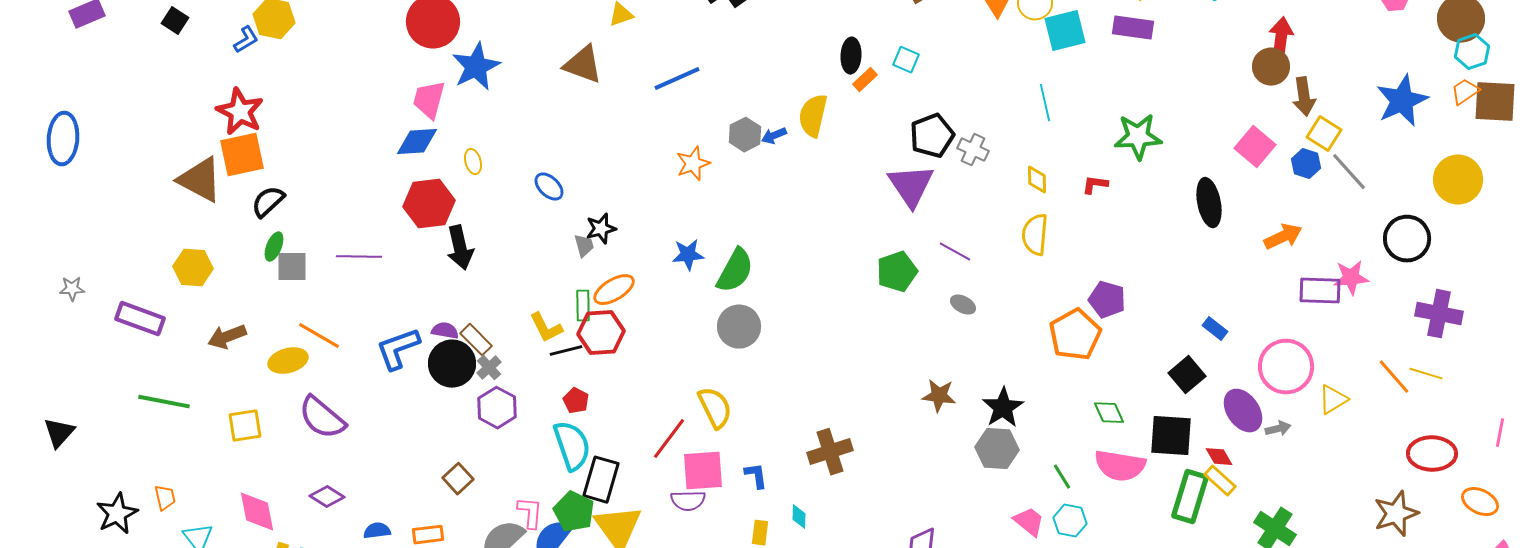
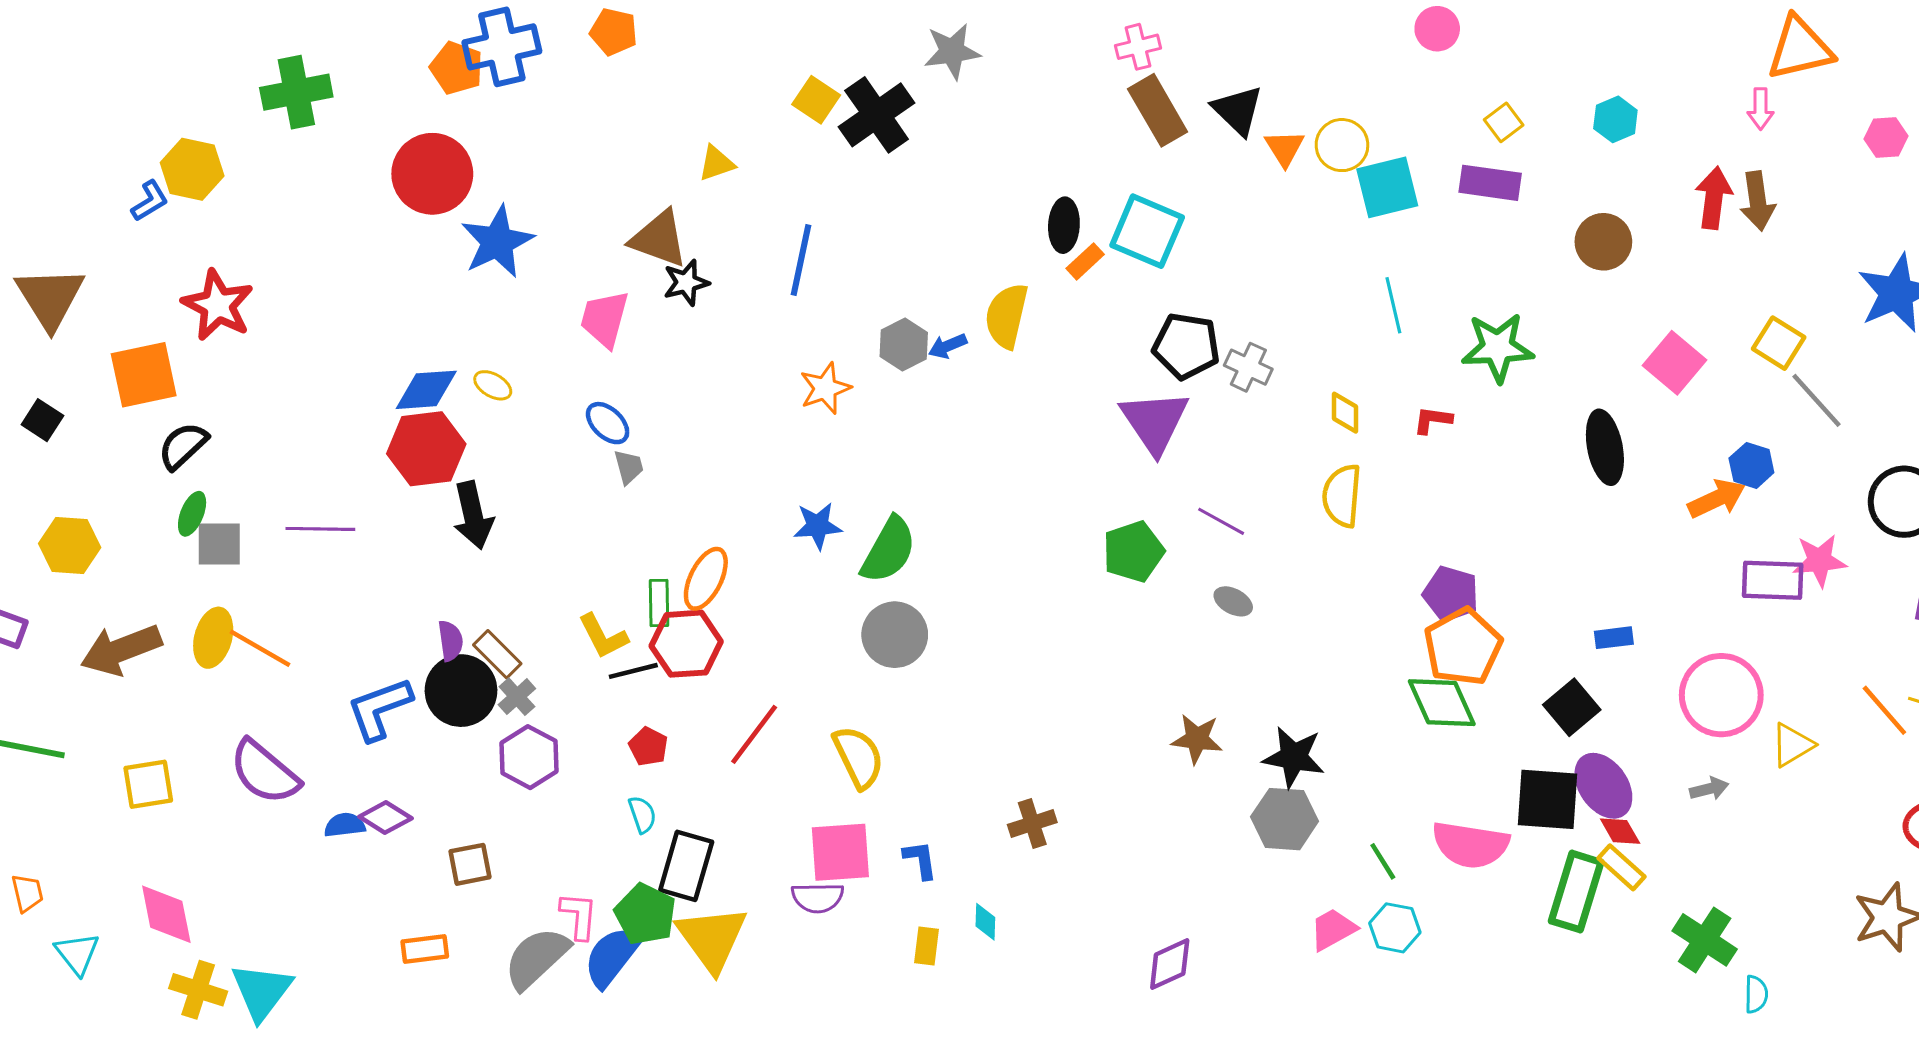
black square: (175, 21) -> (42, 420), moved
cyan square: (906, 60) -> (1147, 231), size x1.8
brown circle: (1271, 67) -> (1603, 242), moved
blue line: (677, 79) -> (801, 260), turned -54
brown arrow: (1304, 97) -> (1758, 201), moved
pink trapezoid: (429, 100) -> (605, 319), moved
cyan line: (1045, 103) -> (1393, 305), moved
red star: (240, 112) -> (218, 305), moved
black pentagon: (932, 136) -> (1186, 346), turned 30
blue diamond: (417, 142) -> (426, 390), moved
yellow ellipse: (473, 162) -> (493, 385), turned -45
blue hexagon: (1306, 164) -> (1751, 465), moved
brown triangle: (200, 180) -> (50, 298), moved, turned 30
black star: (601, 229) -> (686, 283), moved
gray trapezoid: (584, 246) -> (629, 467), moved
orange ellipse: (614, 290) -> (706, 579), turned -33
blue rectangle: (1215, 329) -> (1614, 638), turned -45
purple semicircle: (445, 331) -> (450, 641), turned 72
orange pentagon: (1075, 335) -> (1463, 647), moved
brown arrow: (227, 337) -> (121, 650), size x1.4
blue L-shape: (398, 349) -> (379, 709), moved
yellow ellipse: (288, 361) -> (213, 638), moved, turned -60
black star: (1003, 408) -> (1294, 757), turned -30
purple ellipse: (1243, 411) -> (1603, 786), moved
green diamond: (1109, 413) -> (1442, 703), moved, size x1.5
red line: (669, 439) -> (754, 734), moved
cyan semicircle: (572, 446) -> (642, 814), size x0.5
brown cross: (830, 452) -> (1032, 824), size x0.7
brown square: (458, 479) -> (470, 864), turned 32
purple diamond: (327, 497) -> (385, 818), moved
pink trapezoid: (1029, 522) -> (1333, 929), turned -68
blue semicircle: (377, 531) -> (345, 825), moved

